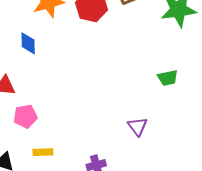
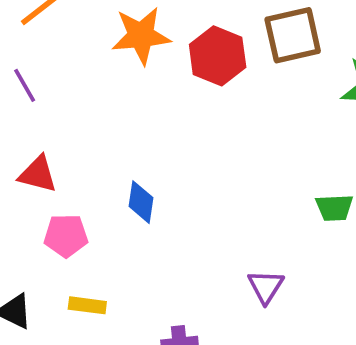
blue diamond: (28, 43) -> (141, 202), moved

